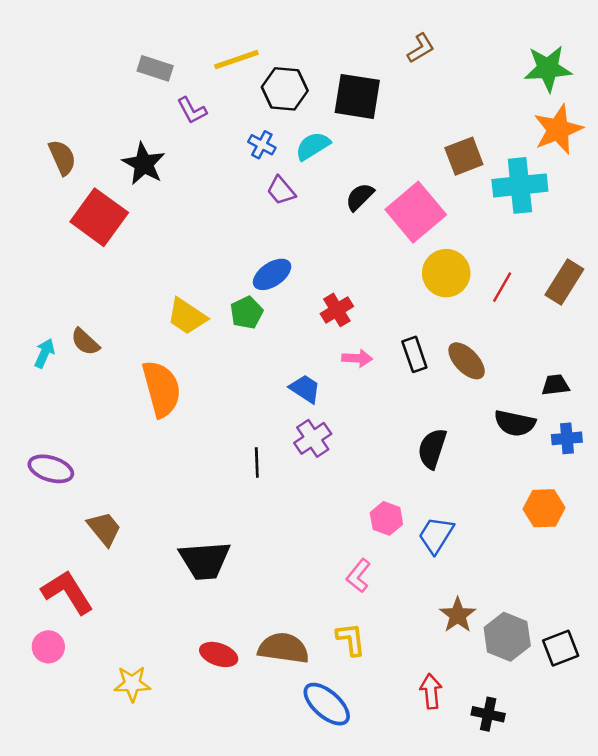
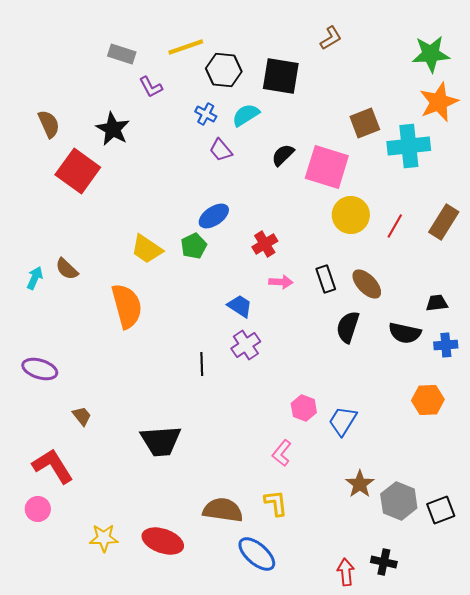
pink square: (416, 212) -> (327, 167), turned -33
black semicircle: (432, 449) -> (348, 327), moved
brown trapezoid: (104, 529) -> (82, 416), size x0.7
red ellipse: (219, 654) -> (163, 541), moved, size x1.4
red arrow: (431, 691) -> (346, 572), moved

